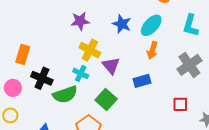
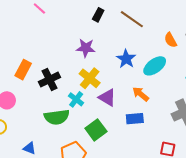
orange arrow: (152, 50) -> (141, 94), moved, turned 102
purple triangle: (111, 66) -> (107, 98), turned -30
black cross: (42, 78) -> (49, 79), moved, turned 30

